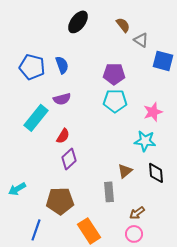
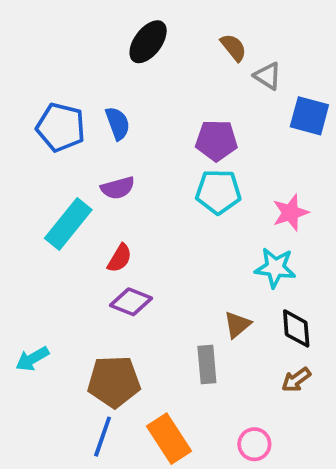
purple diamond: (69, 159) -> (131, 302), turned 65
brown arrow: (137, 213) -> (296, 380), moved
blue line: (36, 230) -> (103, 437), moved

